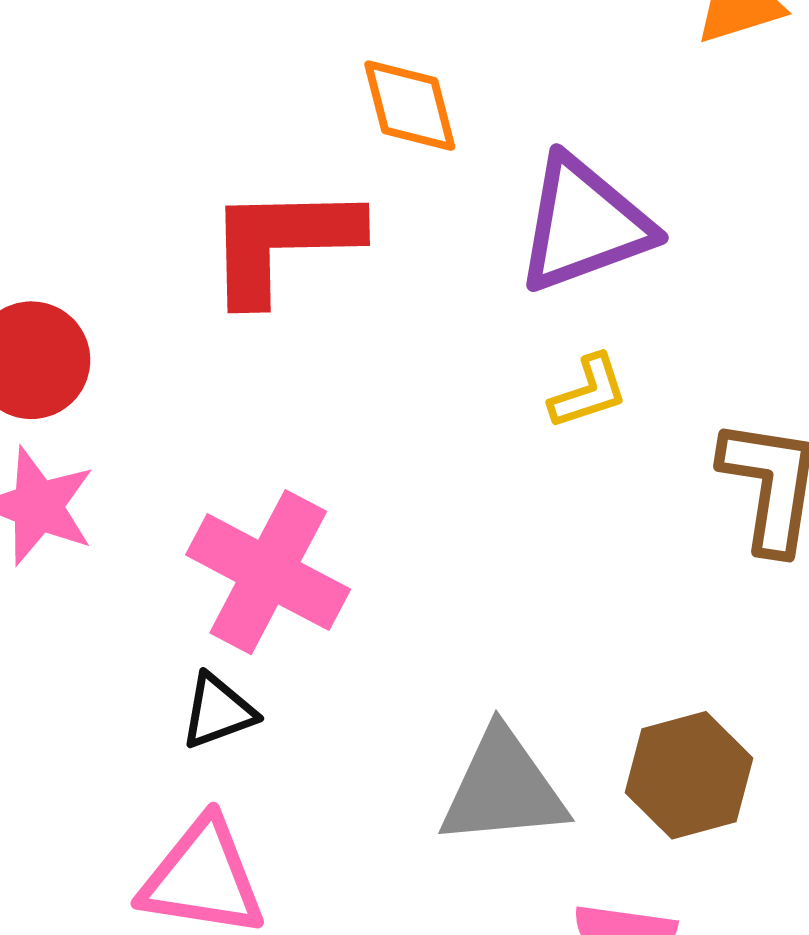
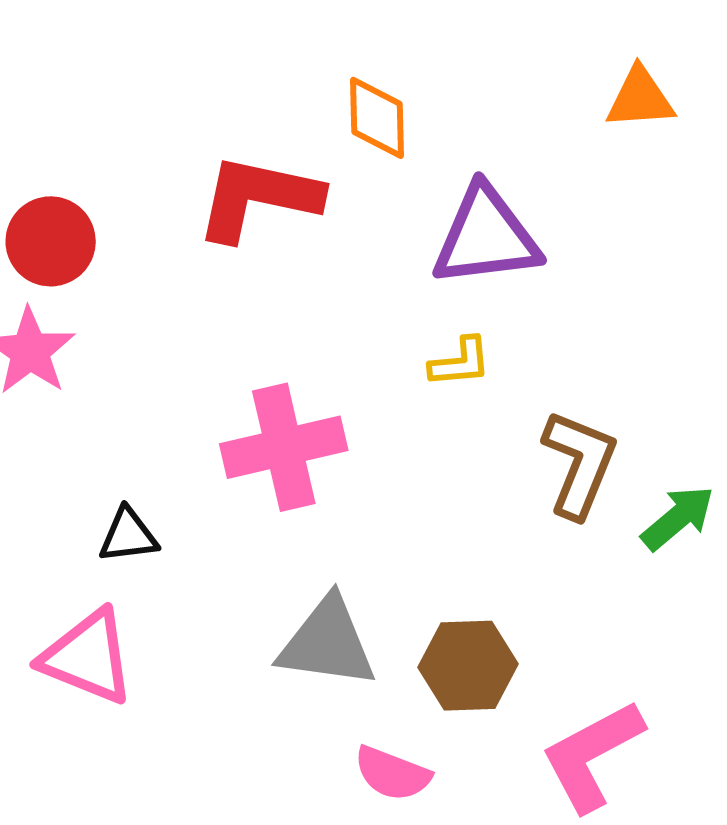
pink cross: (268, 572) -> (284, 447), moved, turned 36

